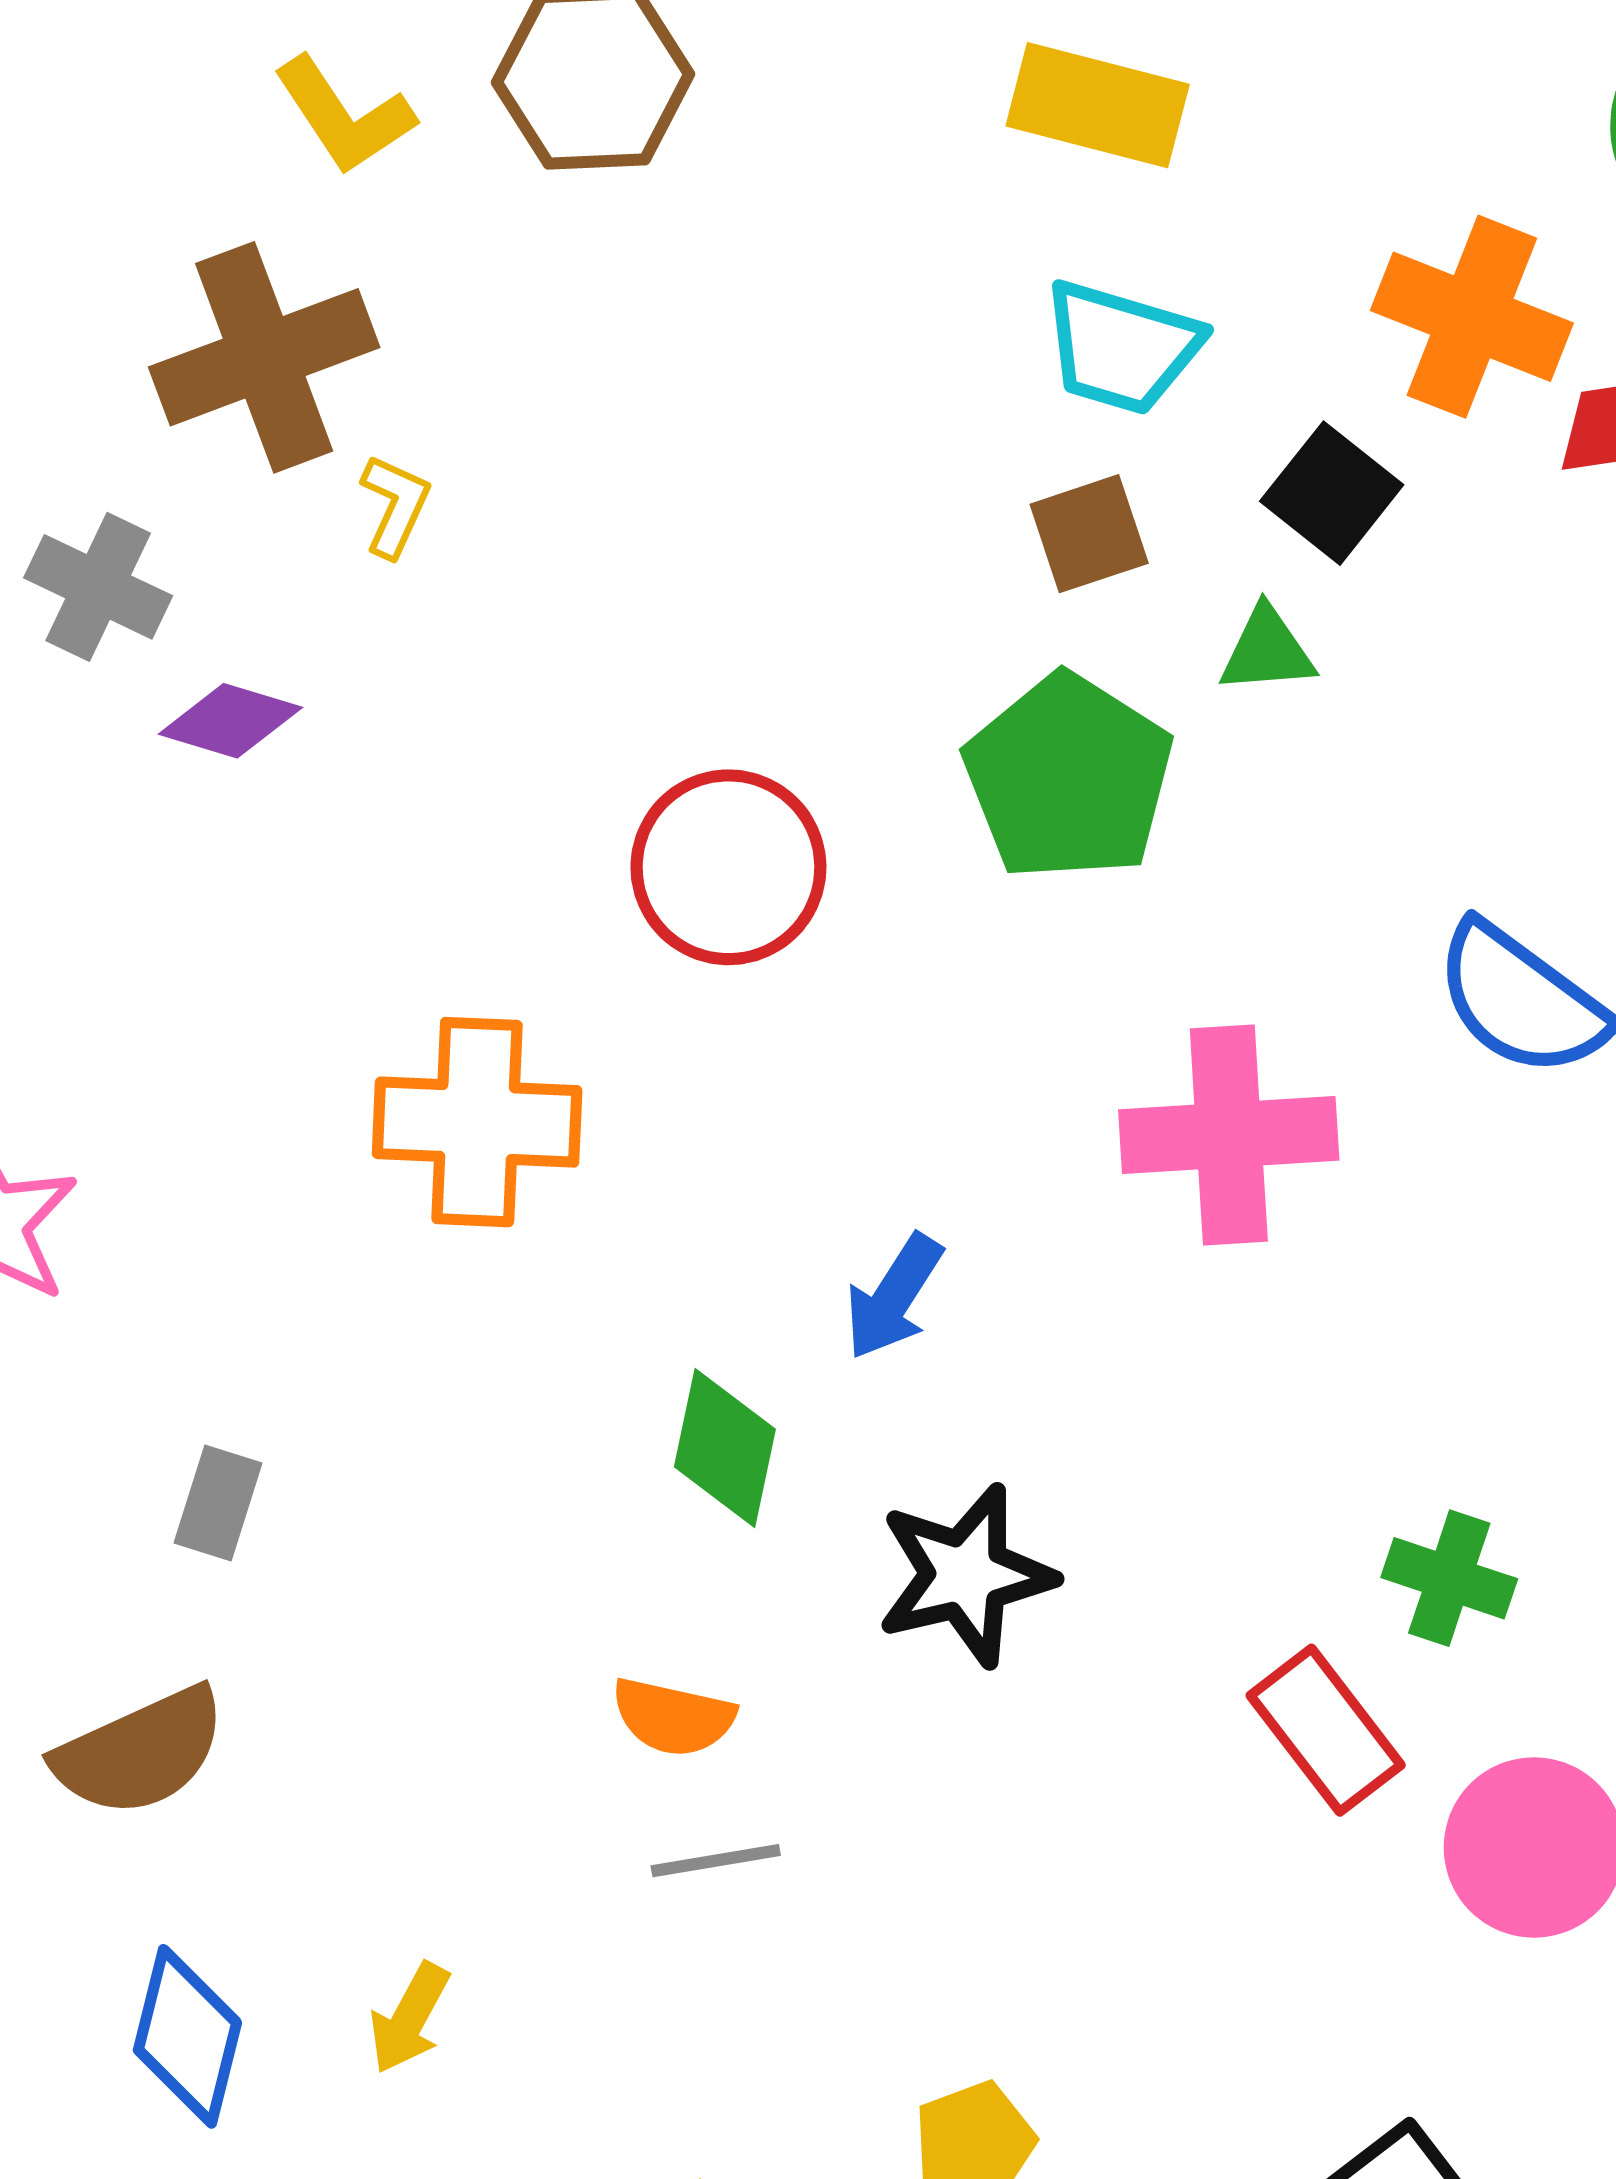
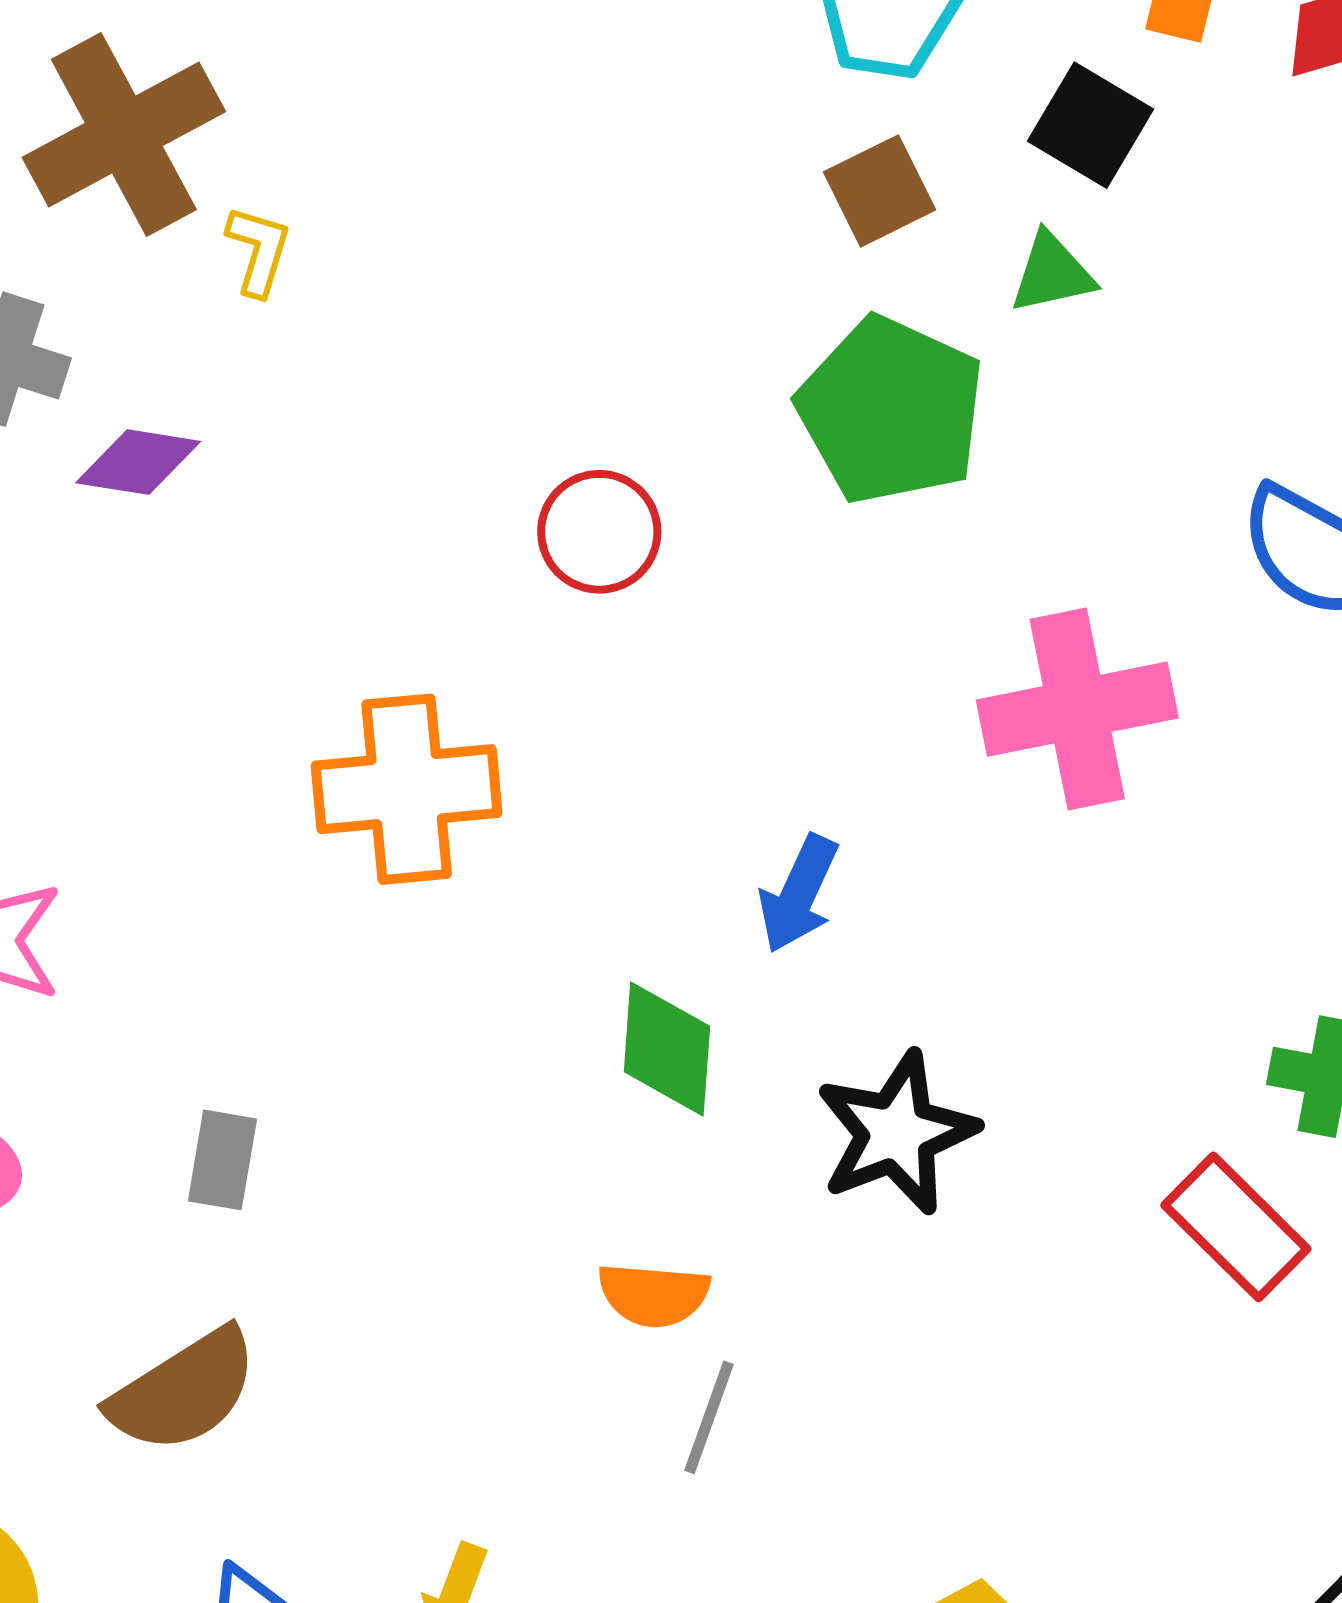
red circle: (728, 867) -> (599, 532), size x0.7
gray line: (716, 1861) -> (709, 1417), turned -53

